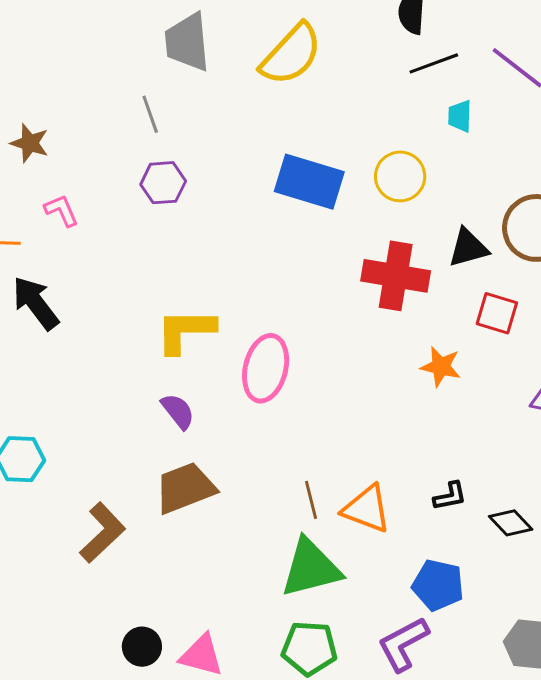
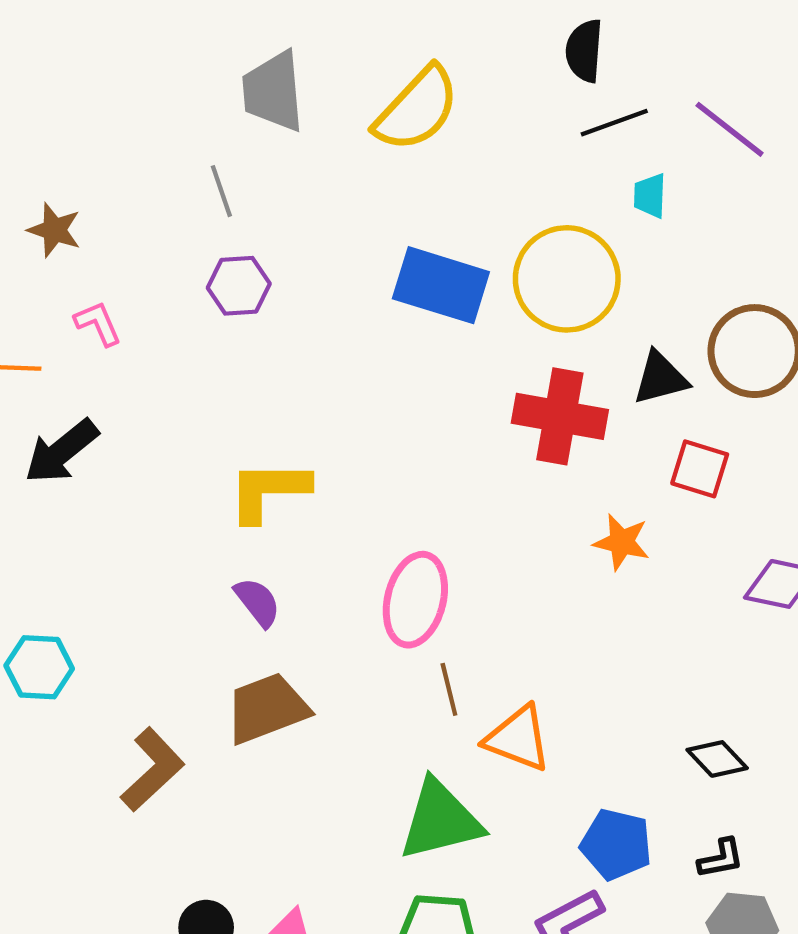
yellow circle: (400, 176) -> (567, 279), size x1.5
black arrow: (36, 303) -> (61, 451), turned -92
pink ellipse: (266, 368) -> (415, 600), moved
black L-shape: (450, 496) -> (721, 858), moved
brown line: (311, 500) -> (449, 689), moved

